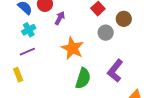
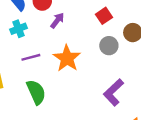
purple line: (27, 52) -> (31, 57), moved
green semicircle: (83, 78) -> (36, 92), moved, turned -50

